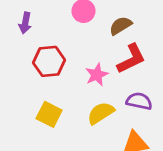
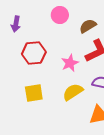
yellow square: (49, 114) -> (34, 93), turned -36

